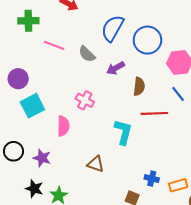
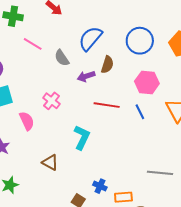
blue circle: (147, 40) -> (140, 41), moved
brown semicircle: (139, 86) -> (107, 65), moved
red line: (154, 113) -> (107, 105), moved
pink semicircle: (63, 126) -> (27, 121), turned -36

